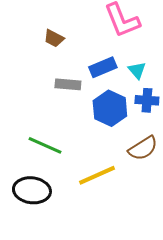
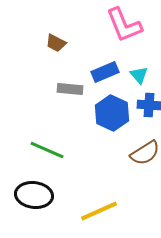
yellow line: (97, 175) -> (99, 211), moved

